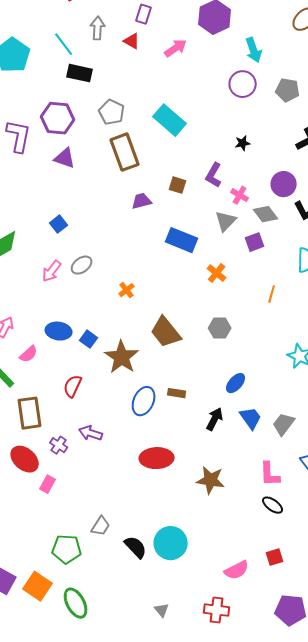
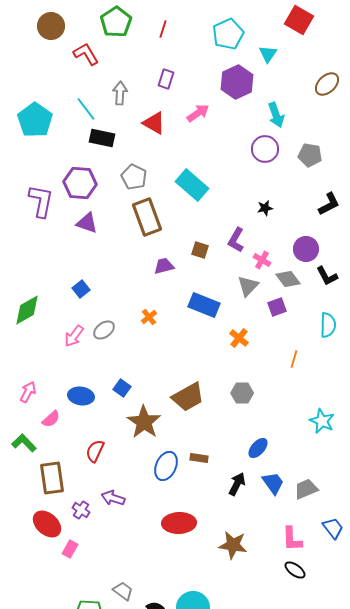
red triangle: (132, 41) -> (154, 123), moved, size x1.4
orange cross: (127, 290) -> (149, 317), moved
brown trapezoid: (166, 332) -> (188, 397), turned -80
blue square: (89, 339) -> (122, 388), moved
gray trapezoid: (284, 424) -> (306, 489), turned 30
gray trapezoid: (101, 526) -> (123, 591), turned -85

